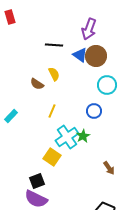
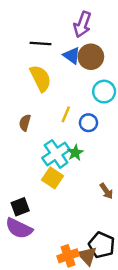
yellow semicircle: (54, 74) -> (41, 78), size x1.6
brown semicircle: (37, 84) -> (25, 123), moved, turned 72
yellow line: (52, 111) -> (66, 114), moved
yellow square: (52, 157) -> (52, 178), moved

